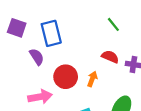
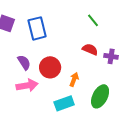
purple semicircle: (37, 57) -> (24, 62), moved
orange arrow: (92, 79) -> (74, 79), moved

